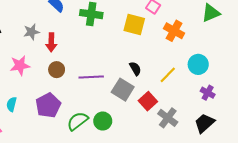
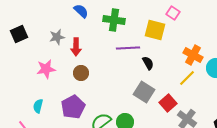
orange cross: (174, 31) -> (193, 55), moved
black semicircle: (135, 69) -> (148, 63), moved
purple line: (91, 77) -> (128, 48), moved

